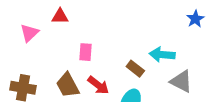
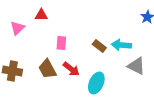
brown rectangle: (135, 69) -> (99, 46), moved

